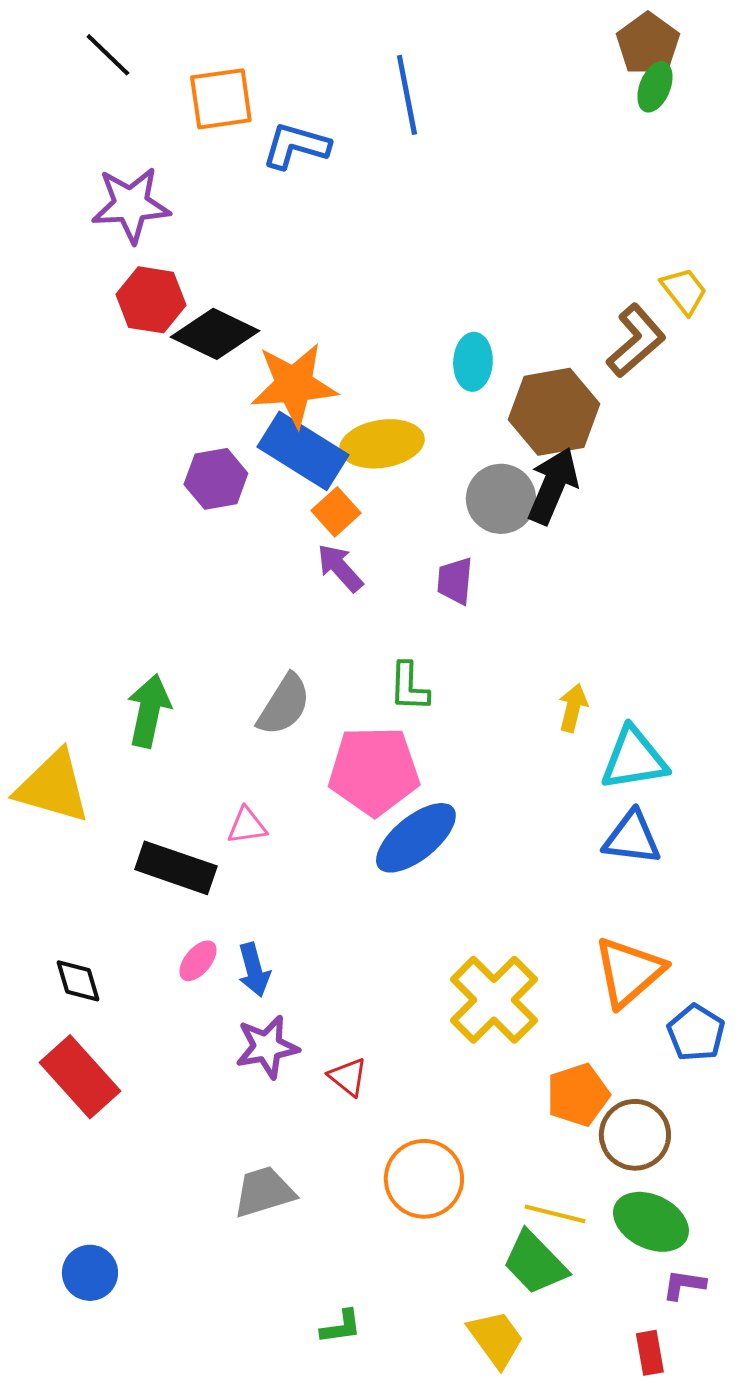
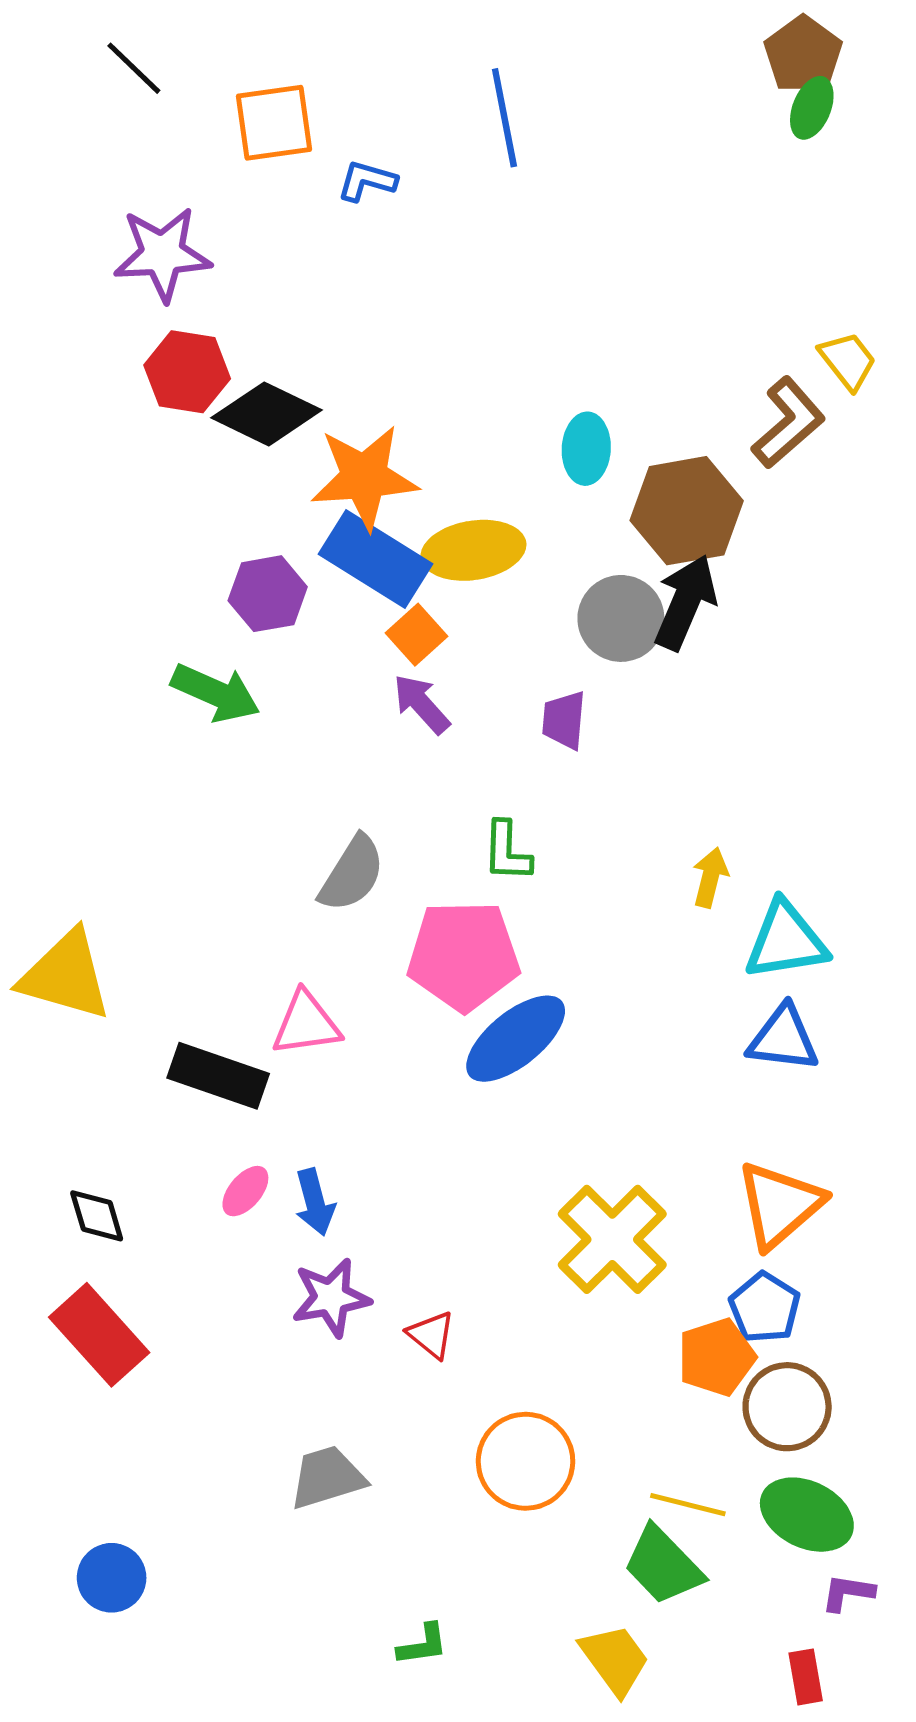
blue L-shape: (296, 146) -> (367, 181), size x0.7
green arrow: (149, 711) -> (216, 693), moved, turned 102
pink triangle: (247, 826) -> (306, 1024), size x1.4
blue pentagon: (696, 1033) -> (765, 1308), moved

